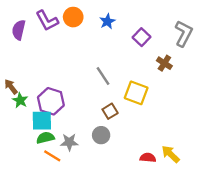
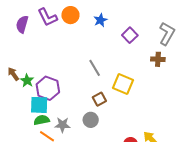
brown cross: (164, 63) -> (158, 59), moved, turned -32
green star: (20, 100) -> (27, 80), moved

